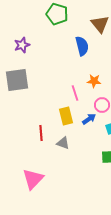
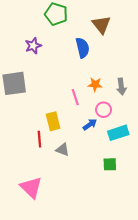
purple star: (22, 45) -> (33, 46), moved
yellow rectangle: (66, 116) -> (53, 121), moved
pink triangle: (33, 179) -> (31, 187), turned -30

